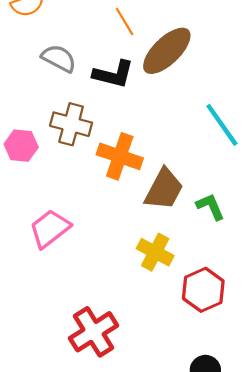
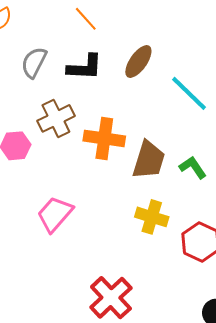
brown ellipse: (167, 51) -> (138, 62), moved, size x0.7
gray semicircle: (59, 58) -> (34, 62), turned -80
brown cross: (71, 124) -> (56, 118), turned -30

